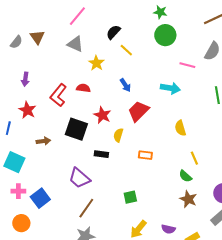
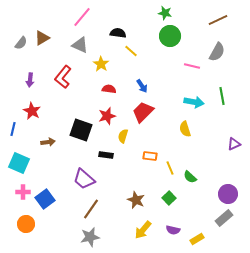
black semicircle: (113, 32) -> (118, 33), turned 56
brown triangle: (37, 37) -> (42, 38), turned 35
blue arrow: (125, 85) -> (142, 86), moved
red semicircle: (83, 88) -> (109, 89), moved
cyan arrow: (170, 88) -> (194, 102), moved
red L-shape: (58, 95) -> (63, 77), moved
red star: (102, 115) -> (107, 116), turned 30
yellow line: (194, 158) -> (170, 168), moved
green square: (130, 197) -> (169, 198), moved, turned -32
brown star: (188, 199) -> (136, 200), moved

